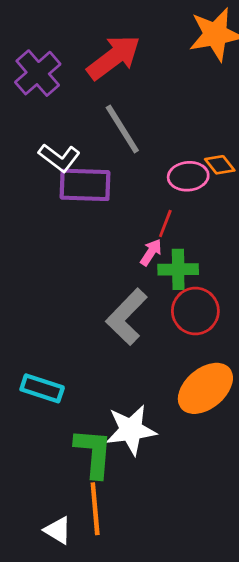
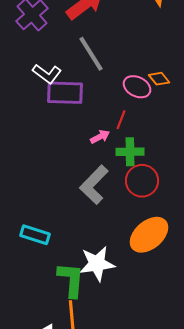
pink ellipse: (188, 176) -> (137, 87), turned 32
pink arrow: (151, 252) -> (100, 137), moved, turned 30

